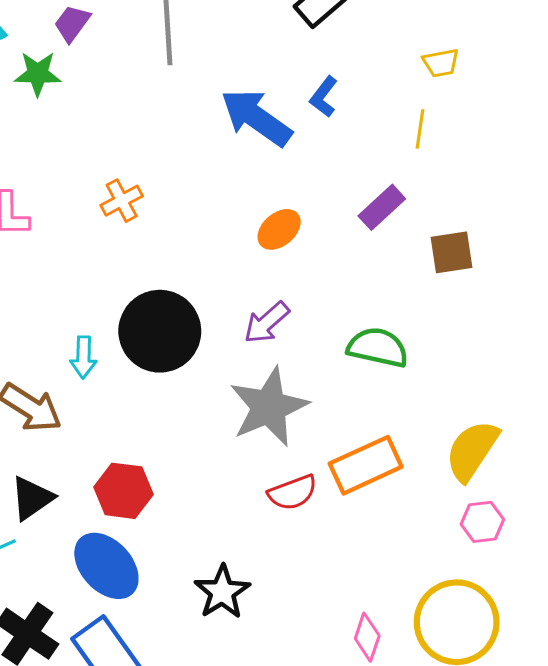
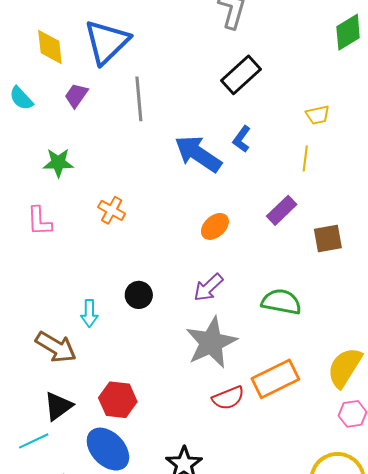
green star: (38, 74) -> (58, 163), moved
orange cross: (122, 201) -> (112, 210), turned -32
black circle: (160, 331) -> (139, 295), size x0.5

